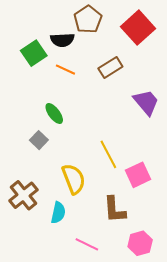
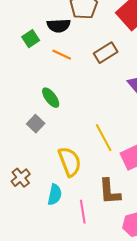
green square: (34, 53) -> (31, 39), size x0.7
brown cross: (24, 195) -> (21, 178), size x0.7
pink line: (87, 244) -> (83, 212), moved, turned 55

